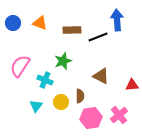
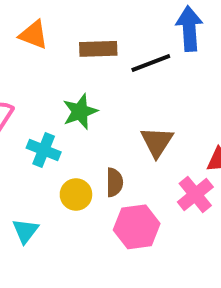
brown triangle: (101, 76) -> (157, 142), turned 36
cyan triangle: (36, 106) -> (25, 231), moved
pink cross: (119, 115) -> (195, 194), moved

